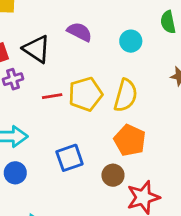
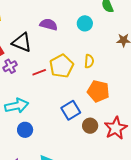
yellow semicircle: (126, 95) -> (89, 61), size x0.6
blue square: (70, 158) -> (71, 110), moved
brown circle: (113, 175) -> (90, 126), moved

